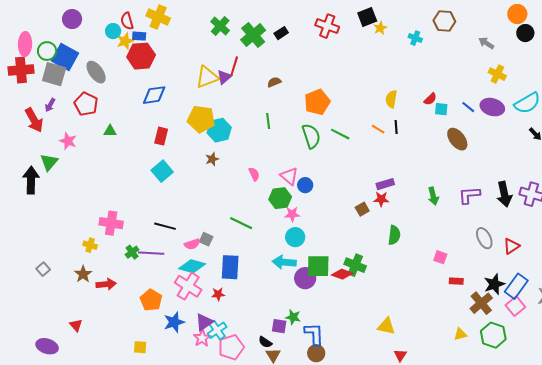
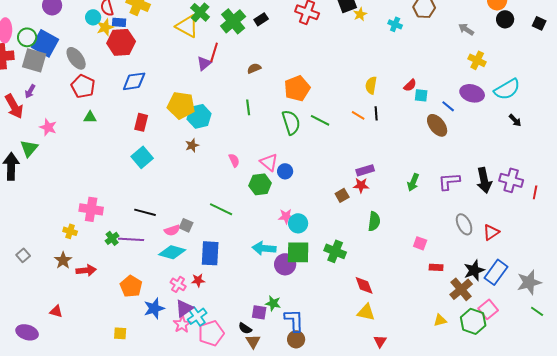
yellow triangle: (207, 77) -> (187, 26), moved, turned 50
red pentagon: (86, 104) -> (83, 86), moved
blue line: (468, 107) -> (448, 106), moved
green arrow: (433, 196) -> (413, 182), turned 36
pink star: (292, 214) -> (286, 216), moved
cyan circle: (295, 237) -> (298, 223), moved
red diamond: (342, 274) -> (364, 285), moved, turned 50
pink cross: (188, 286) -> (178, 284), moved, size x0.6
pink square: (515, 306) -> (488, 309), moved
red triangle: (76, 325) -> (56, 311), turned -32

